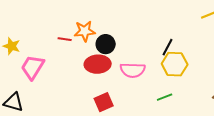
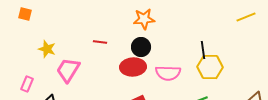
orange star: (85, 31) -> (144, 19), moved
black line: (168, 47) -> (203, 50), turned -36

